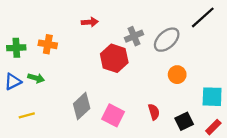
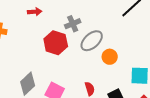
gray ellipse: (167, 40) -> (92, 41), moved

